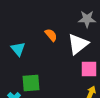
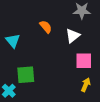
white triangle: (78, 44) -> (73, 36), size x0.7

